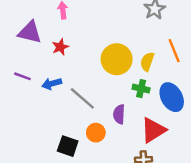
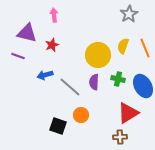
yellow semicircle: (147, 62) -> (123, 46), moved
purple line: (22, 76) -> (18, 56), moved
purple semicircle: (119, 114) -> (94, 82), moved

